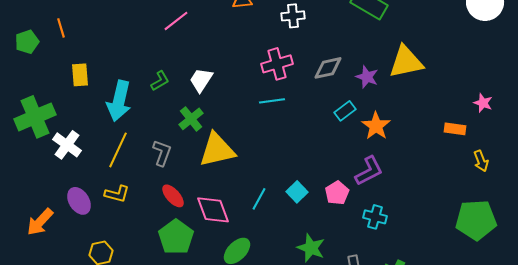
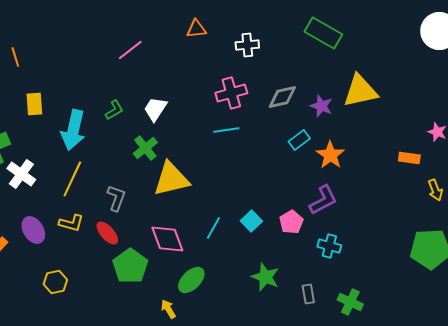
gray L-shape: (162, 153) -> (116, 198), moved
red ellipse: (173, 196) -> (107, 233), moved

